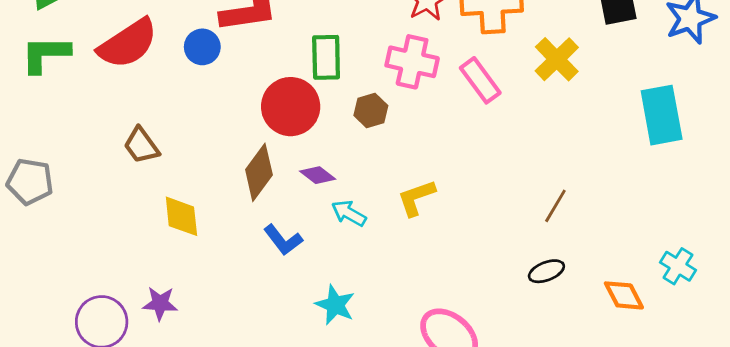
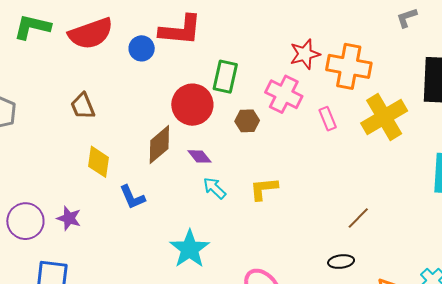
yellow cross: (557, 59) -> (384, 117), size x1.4
pink rectangle: (480, 80) -> (328, 119), size x0.7
blue L-shape: (283, 240) -> (132, 197), moved
cyan star: (335, 305) -> (190, 249), size x1.4

